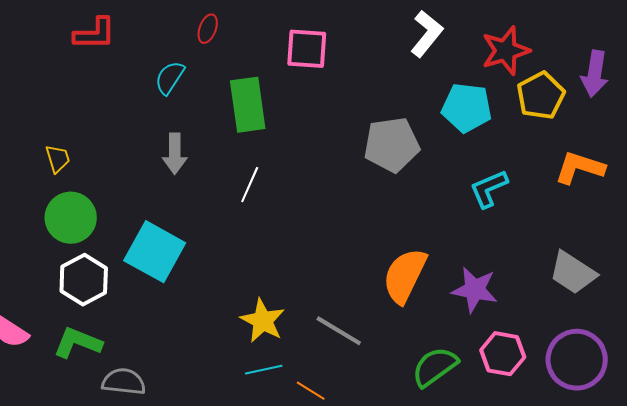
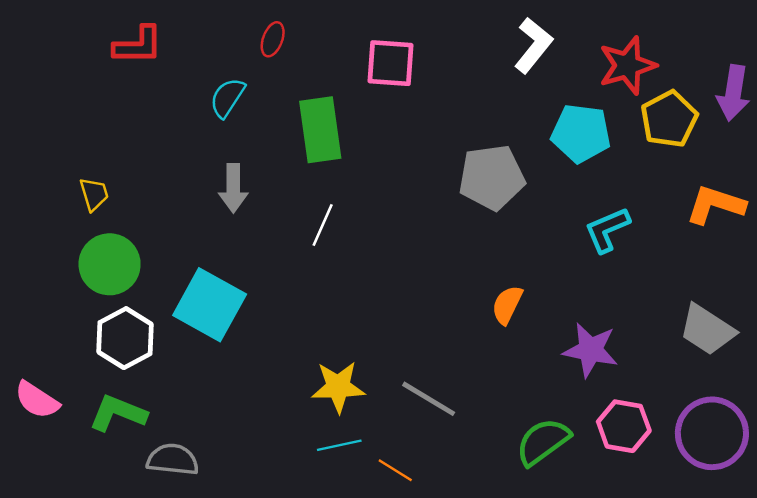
orange semicircle: (405, 276) -> (507, 305), moved, size x0.6
yellow star: (263, 321) -> (338, 387), turned -30

